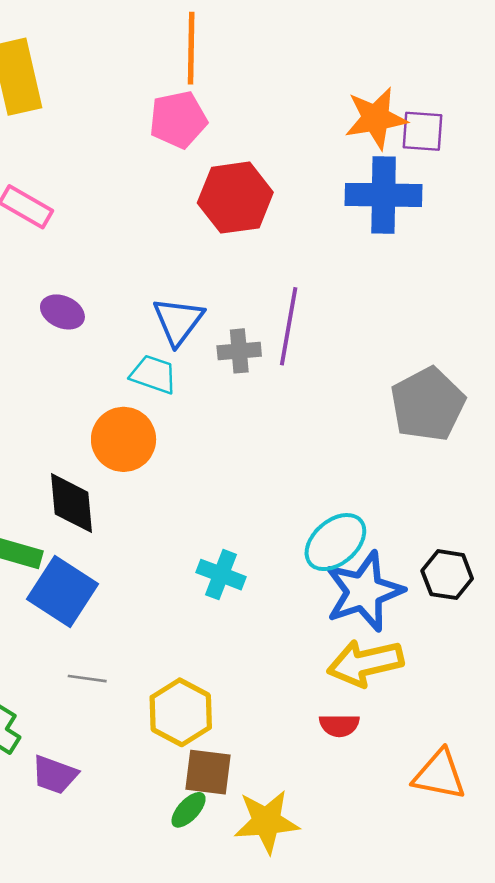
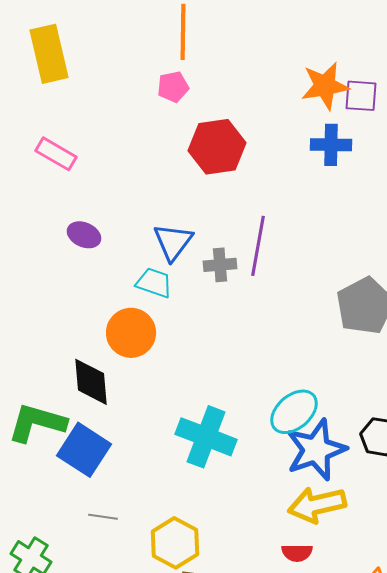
pink pentagon: (178, 120) -> (173, 87), size x0.7
blue cross: (384, 195) -> (331, 145), size x0.7
cyan cross: (221, 575) -> (206, 437), size x1.6

